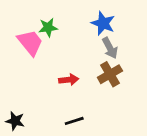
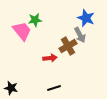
blue star: (103, 23) -> (86, 18), moved
brown cross: (110, 74) -> (68, 46), moved

